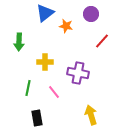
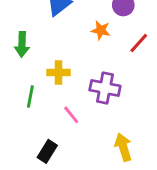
orange star: (66, 26) -> (101, 30), moved
green line: (28, 88) -> (30, 96), moved
black rectangle: (37, 118) -> (47, 151), turned 42

